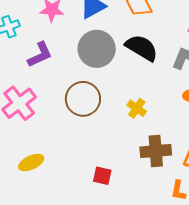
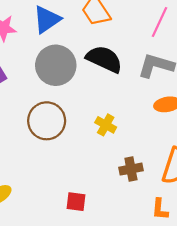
brown cross: (156, 151) -> (131, 169), size x0.7

